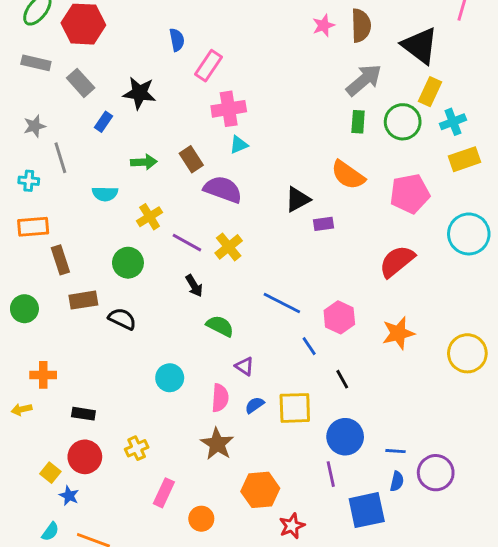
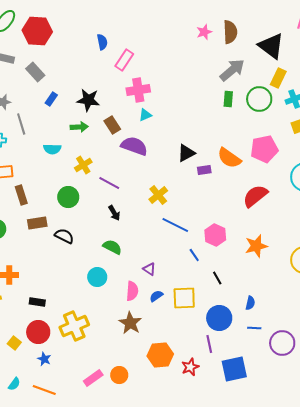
black star: (139, 93) -> (88, 100), moved
orange semicircle: (348, 175) -> (229, 158), moved
yellow cross: (229, 247) -> (158, 195), moved
green semicircle: (220, 326) -> (112, 247), moved
yellow cross: (137, 448) -> (74, 326), size x1.8
blue semicircle: (397, 481) -> (250, 303), moved
pink rectangle: (164, 493) -> (93, 378), moved, turned 30
blue star: (69, 496) -> (44, 359), moved
red star: (292, 526) -> (190, 367), moved

